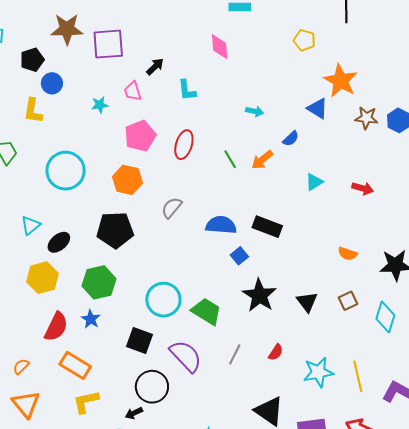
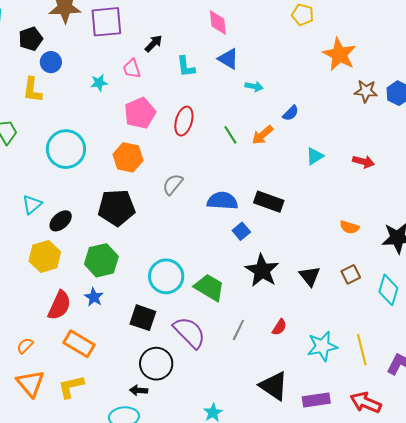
blue triangle: (318, 108) -> (228, 59), moved
yellow L-shape: (86, 402) -> (71, 387), moved
black arrow: (134, 413) -> (139, 390), turned 30

